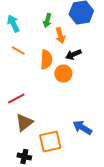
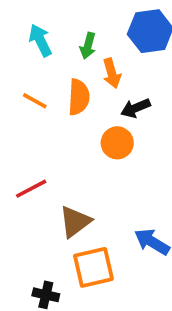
cyan arrow: (13, 24) -> (40, 40), moved
orange semicircle: (46, 60) -> (79, 97), moved
brown triangle: (24, 122) -> (75, 222), moved

